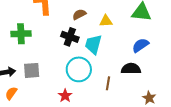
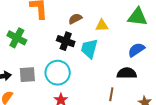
green cross: (21, 34) -> (17, 38), turned 30
cyan circle: (79, 69) -> (58, 73), moved
brown line: (108, 83) -> (111, 94), moved

